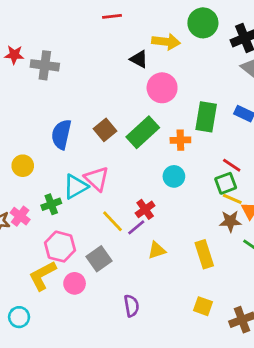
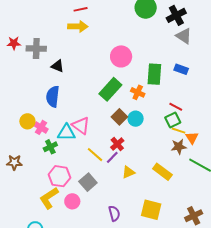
yellow arrow: (166, 42) -> (78, 27), moved
black triangle: (139, 59) -> (58, 66), moved
brown square: (105, 130) -> (119, 117), moved
orange cross: (180, 140) -> (138, 92), turned 32
cyan triangle: (76, 187) -> (66, 133), turned 36
pink cross: (20, 216) -> (41, 127), moved
yellow rectangle: (204, 254) -> (162, 172), turned -30
yellow square: (203, 306) -> (151, 210), moved, size x1.5

